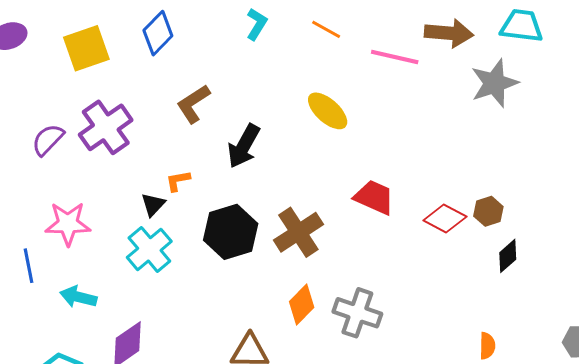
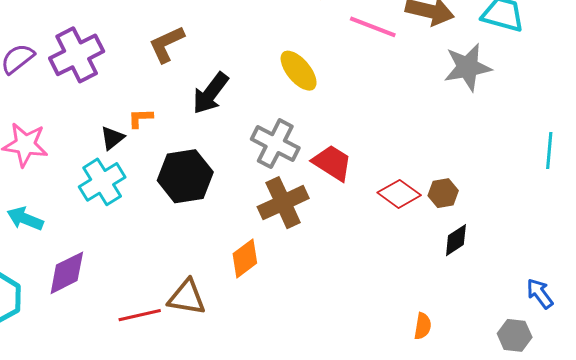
brown cross: (298, 232) -> (283, 203), moved
gray cross: (357, 313) -> (275, 144), moved

